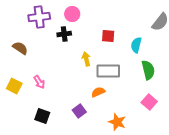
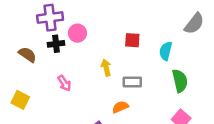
pink circle: (72, 14) -> (77, 33), moved
black cross: (64, 34) -> (56, 44), moved
gray rectangle: (108, 71) -> (132, 82), size x0.7
pink arrow: (39, 82) -> (64, 83), moved

